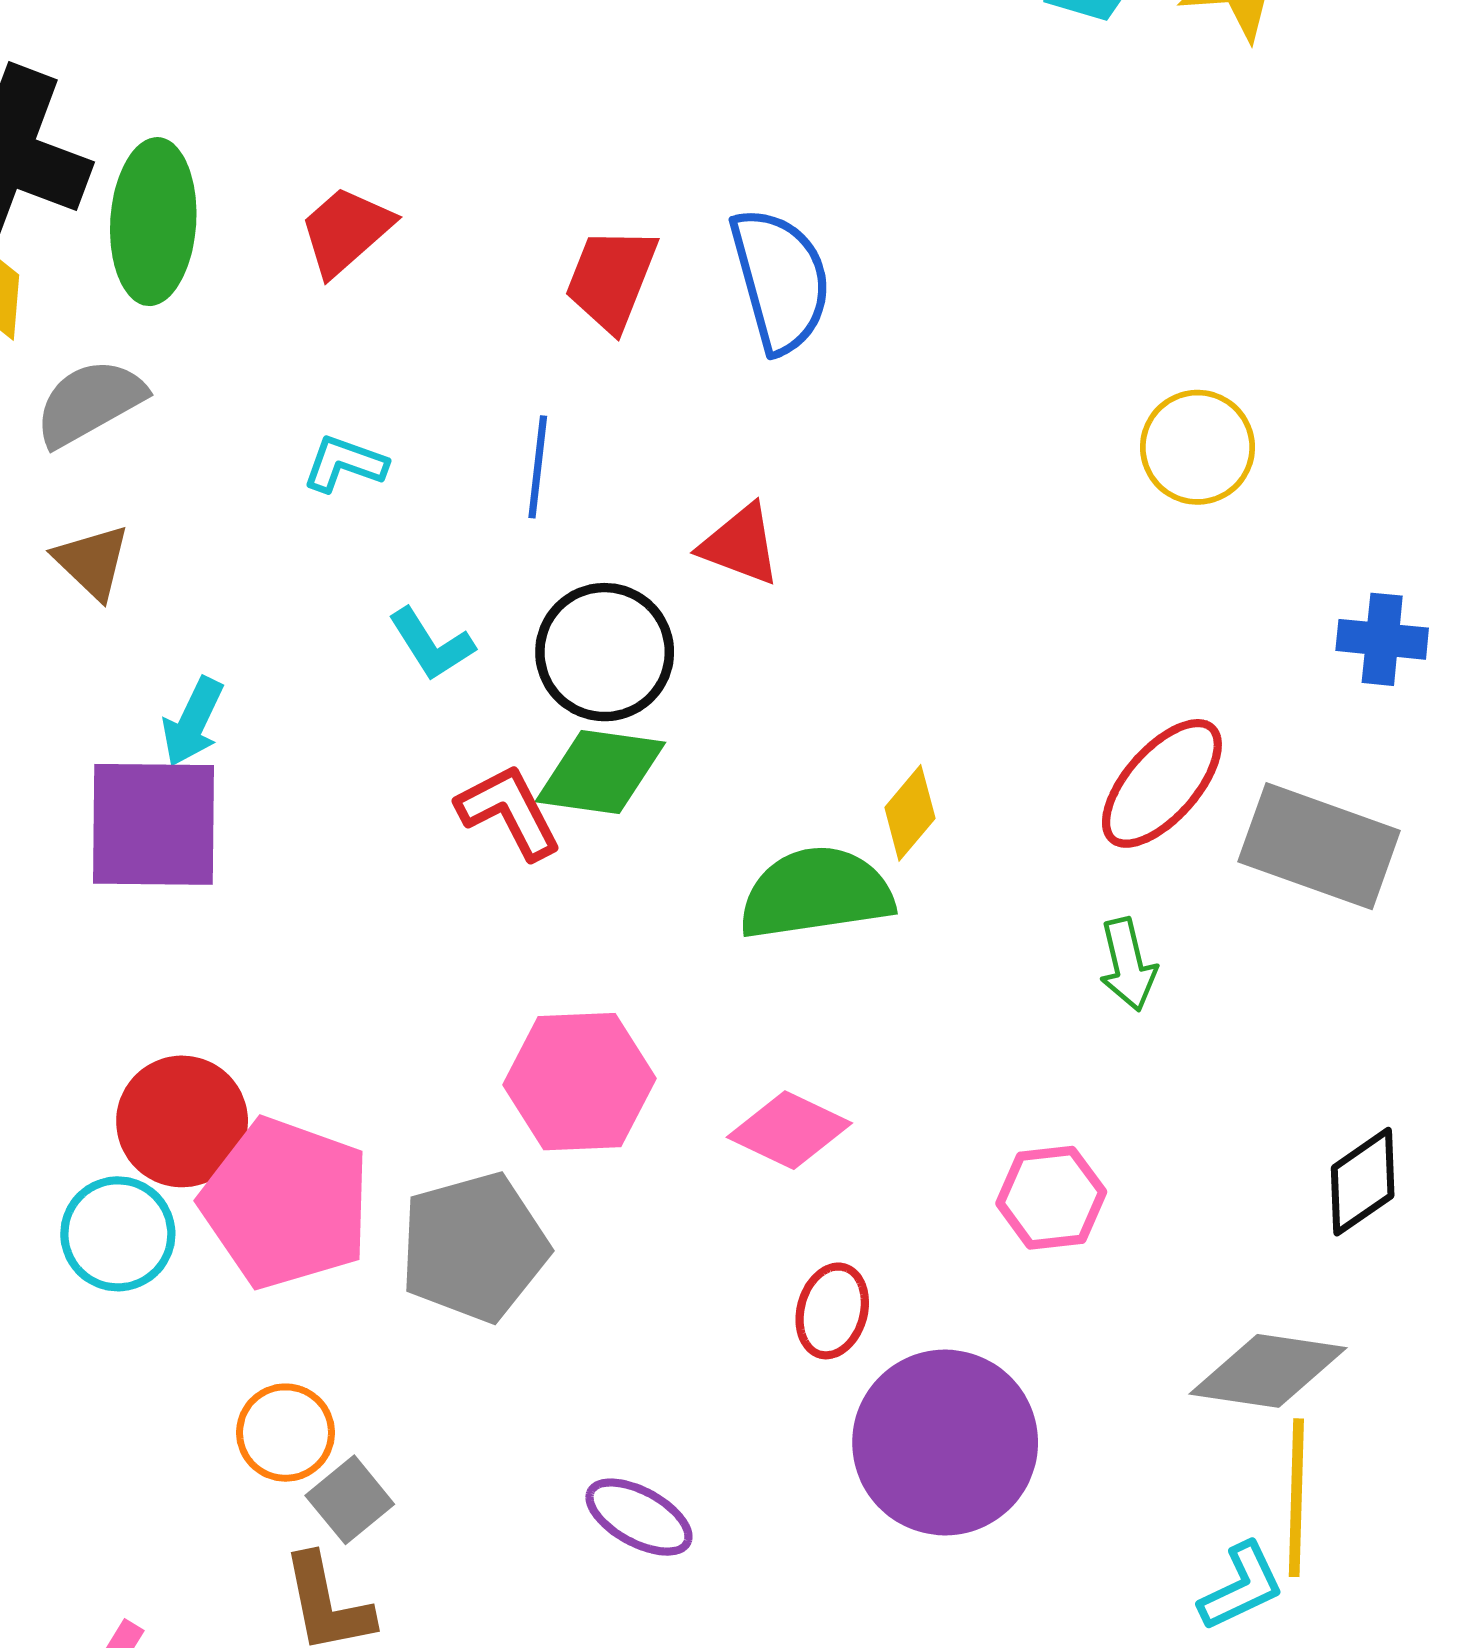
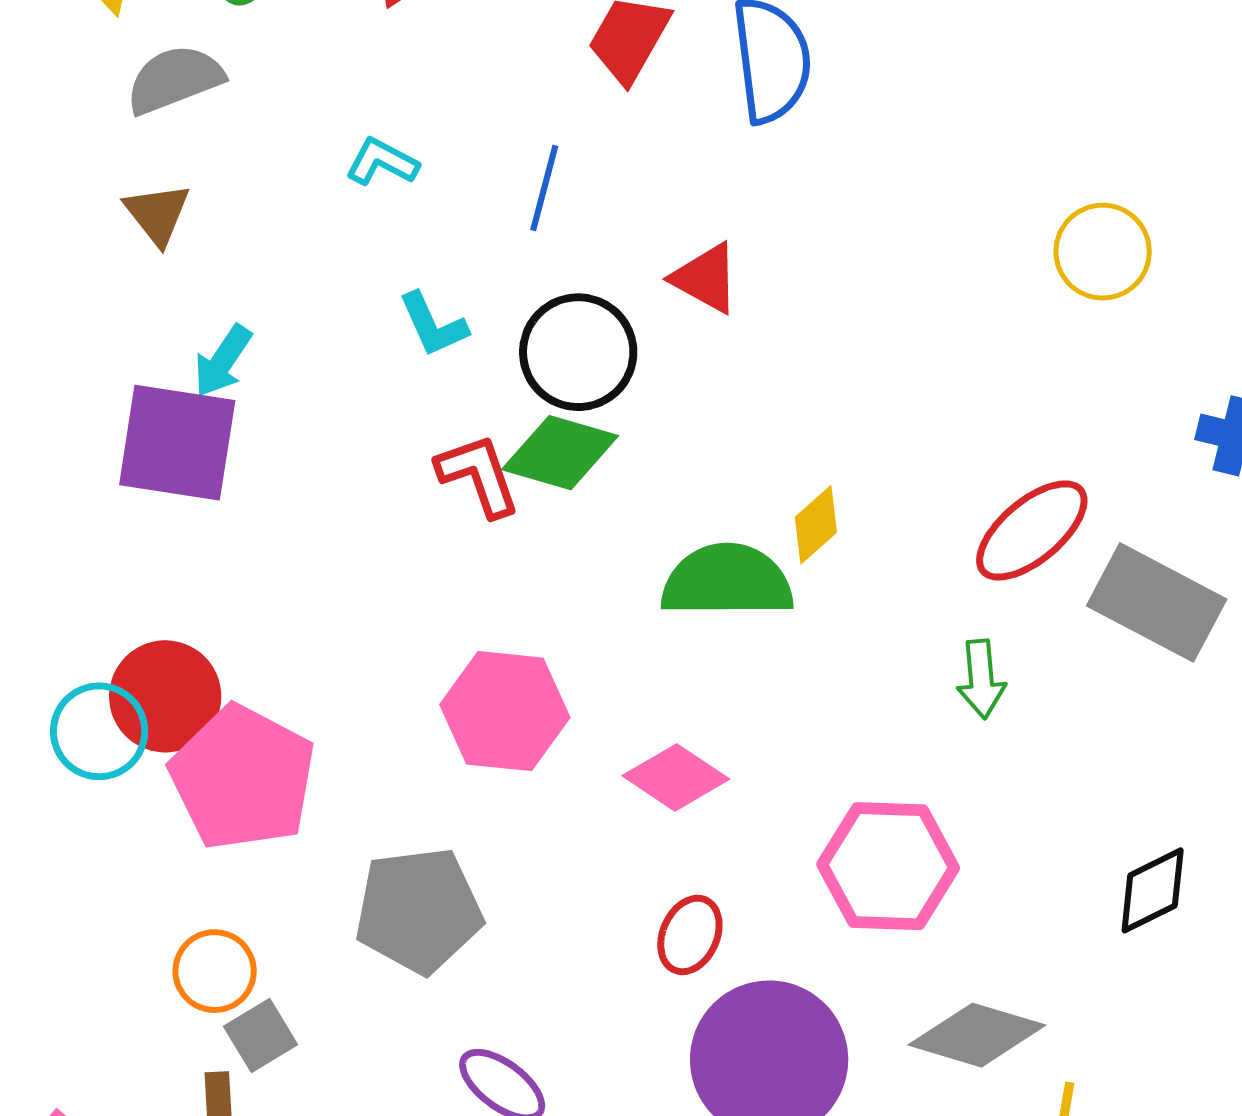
pink hexagon: (1051, 1198) -> (888, 866), size x1.5
cyan circle: (118, 1234) -> (99, 731), moved
gray pentagon: (474, 1247) -> (419, 910), moved
gray diamond: (1268, 1371) -> (977, 1035), moved

